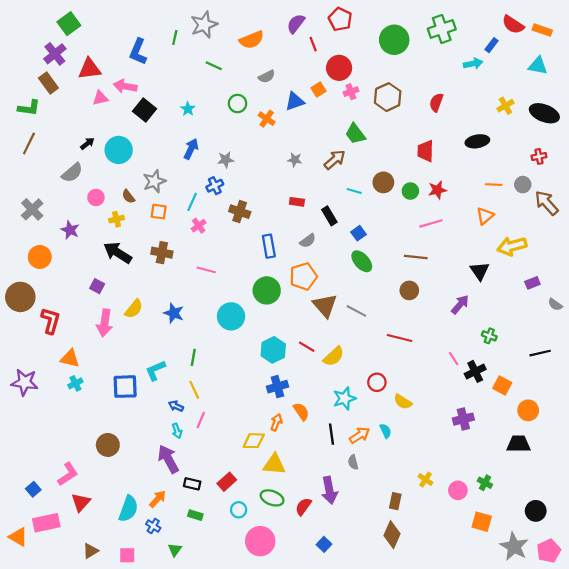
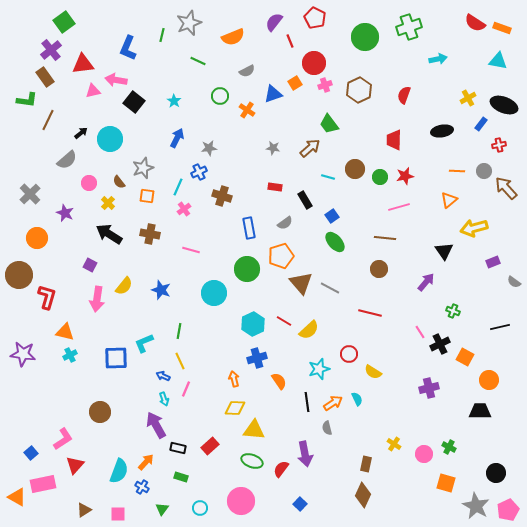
blue rectangle: (491, 45) -> (481, 124), moved
brown line: (29, 143) -> (48, 120), moved
yellow cross: (116, 219) -> (108, 203), turned -32
orange arrow: (276, 422) -> (234, 379), moved, turned -35
cyan circle: (239, 510) -> (200, 508), moved

